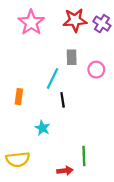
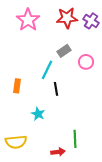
gray rectangle: (72, 57) -> (64, 51), turned 56

